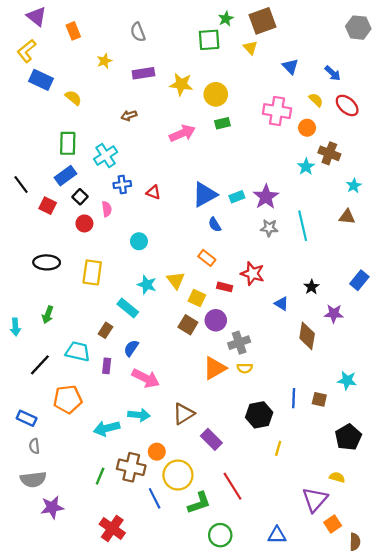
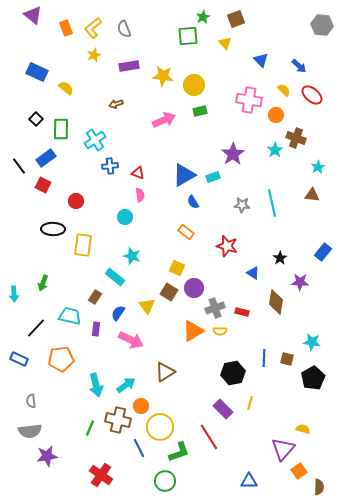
brown square: (263, 21) -> (236, 19), size x0.7
yellow L-shape: (27, 51) -> (93, 28), moved
blue rectangle: (66, 176) -> (46, 158), moved
black square: (80, 197) -> (36, 119), moved
purple star: (266, 197) -> (233, 154), moved
pink semicircle: (107, 209) -> (140, 195), moved
black ellipse: (47, 262) -> (53, 229), moved
yellow triangle: (176, 280) -> (147, 306), moved
red rectangle: (225, 287) -> (242, 312), moved
cyan arrow: (139, 415) -> (126, 385), moved, turned -42
blue rectangle: (27, 418) -> (19, 359), moved
cyan arrow: (107, 428) -> (96, 385), turned -90
black pentagon: (348, 437) -> (313, 378), moved
purple rectangle: (211, 439) -> (223, 409), moved
green circle: (220, 535) -> (165, 481), moved

